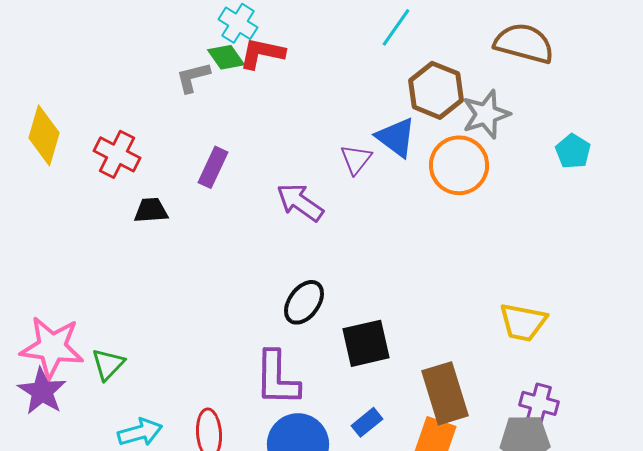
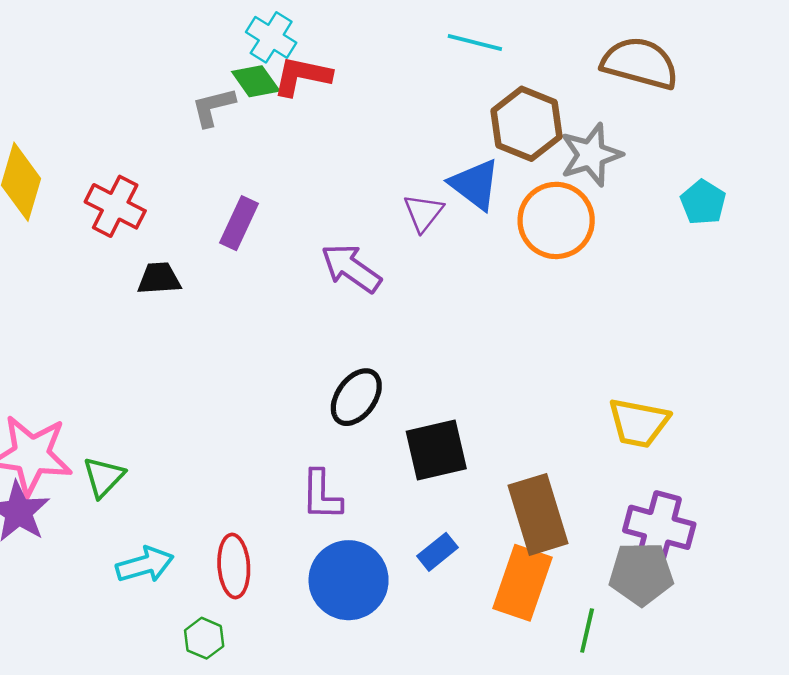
cyan line: (396, 27) -> (475, 43), turned 69
purple L-shape: (277, 378) -> (321, 495), size x0.7
purple cross: (539, 403) -> (659, 527), size x1.4

